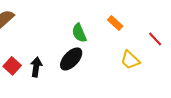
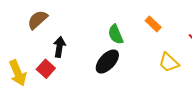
black arrow: (36, 67) -> (59, 47), moved

